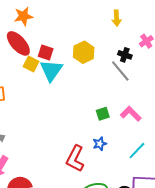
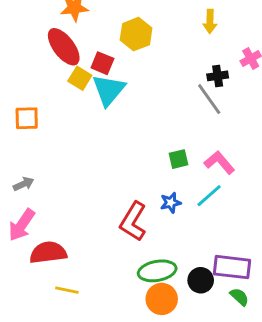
yellow hexagon: (84, 52) -> (136, 34), moved
black cross: (125, 55) -> (218, 76), turned -32
cyan line: (137, 151) -> (209, 196), moved

